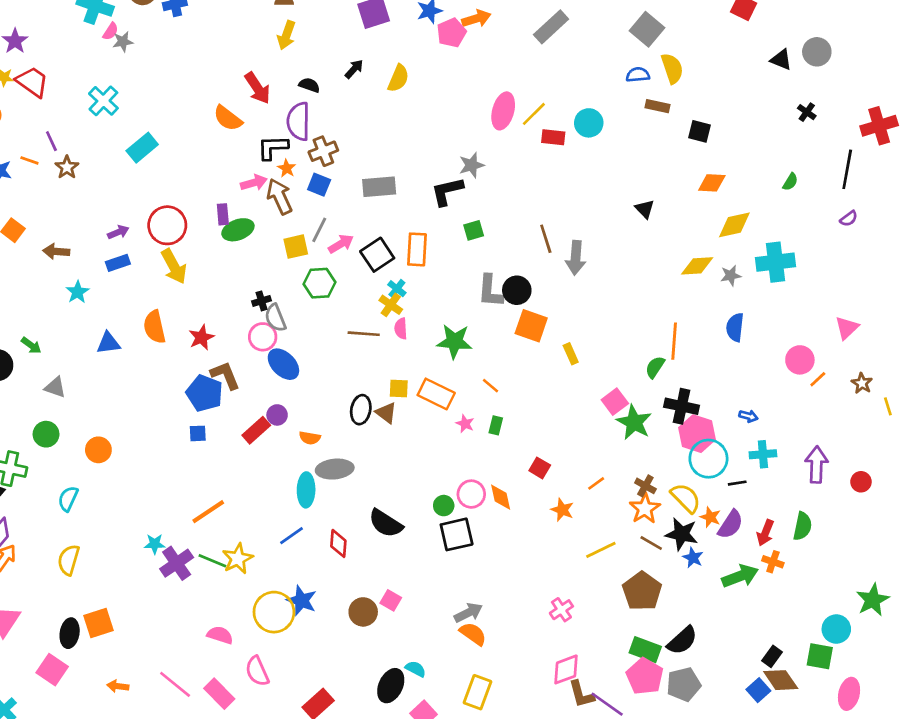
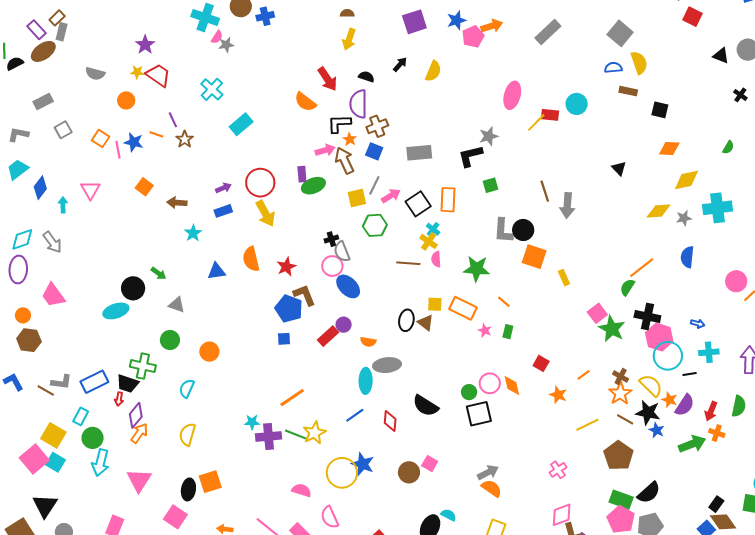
yellow line: (534, 114) -> (536, 122), moved
orange line: (674, 341) -> (642, 268), turned 48
purple cross: (177, 563) -> (269, 436), turned 30

